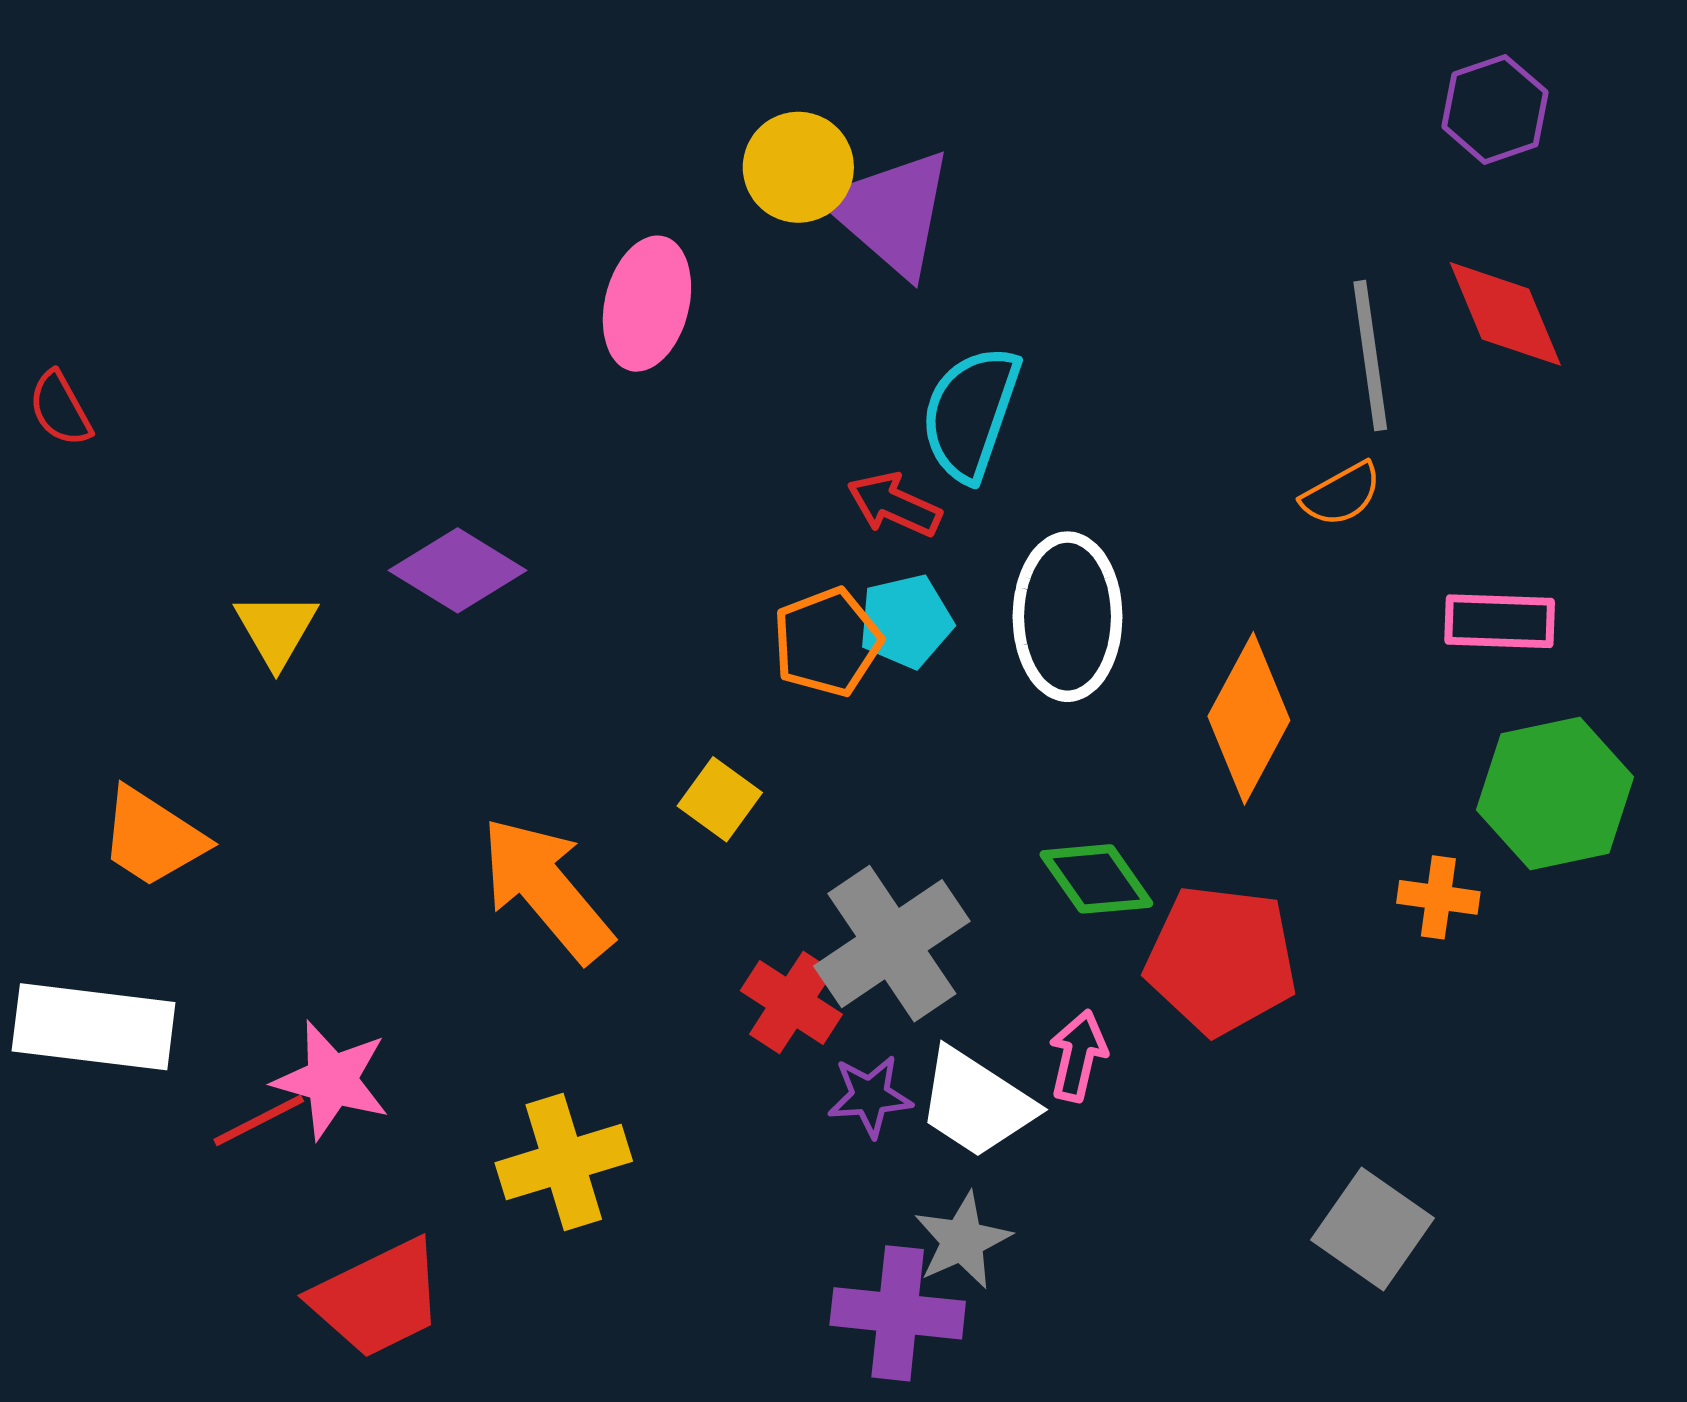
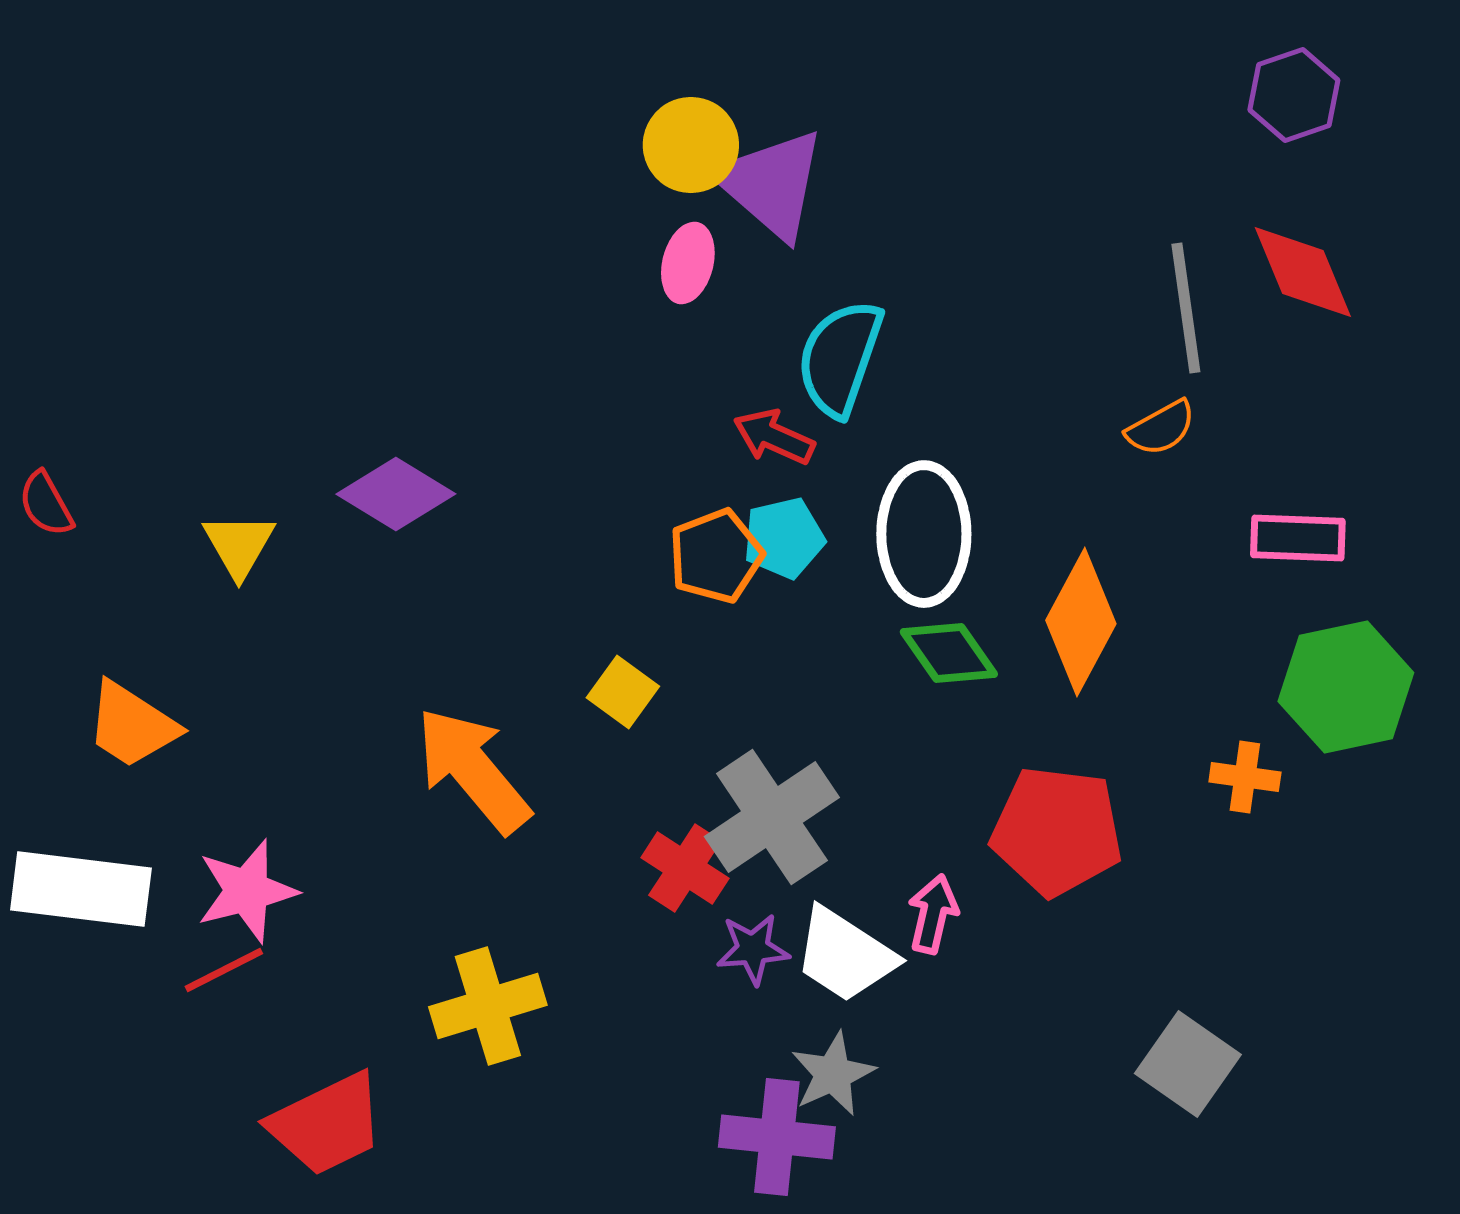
pink ellipse: (647, 304) -> (688, 263), moved, size x0.7
red semicircle: (60, 409) -> (46, 504), moved
green diamond: (1096, 879) -> (949, 653), moved
pink star: (332, 1080) -> (247, 891), moved, turned -30

